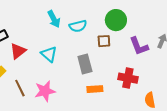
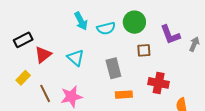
green circle: (116, 20) -> (134, 22), moved
brown square: (104, 41) -> (144, 50), moved
purple L-shape: (139, 46) -> (170, 35), moved

